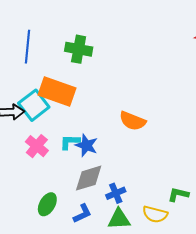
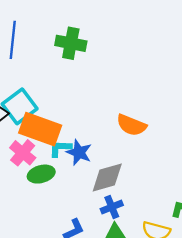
orange rectangle: (57, 91) -> (40, 129), moved
gray diamond: (89, 178) -> (107, 178), moved
green ellipse: (47, 204) -> (41, 174), moved, turned 45

